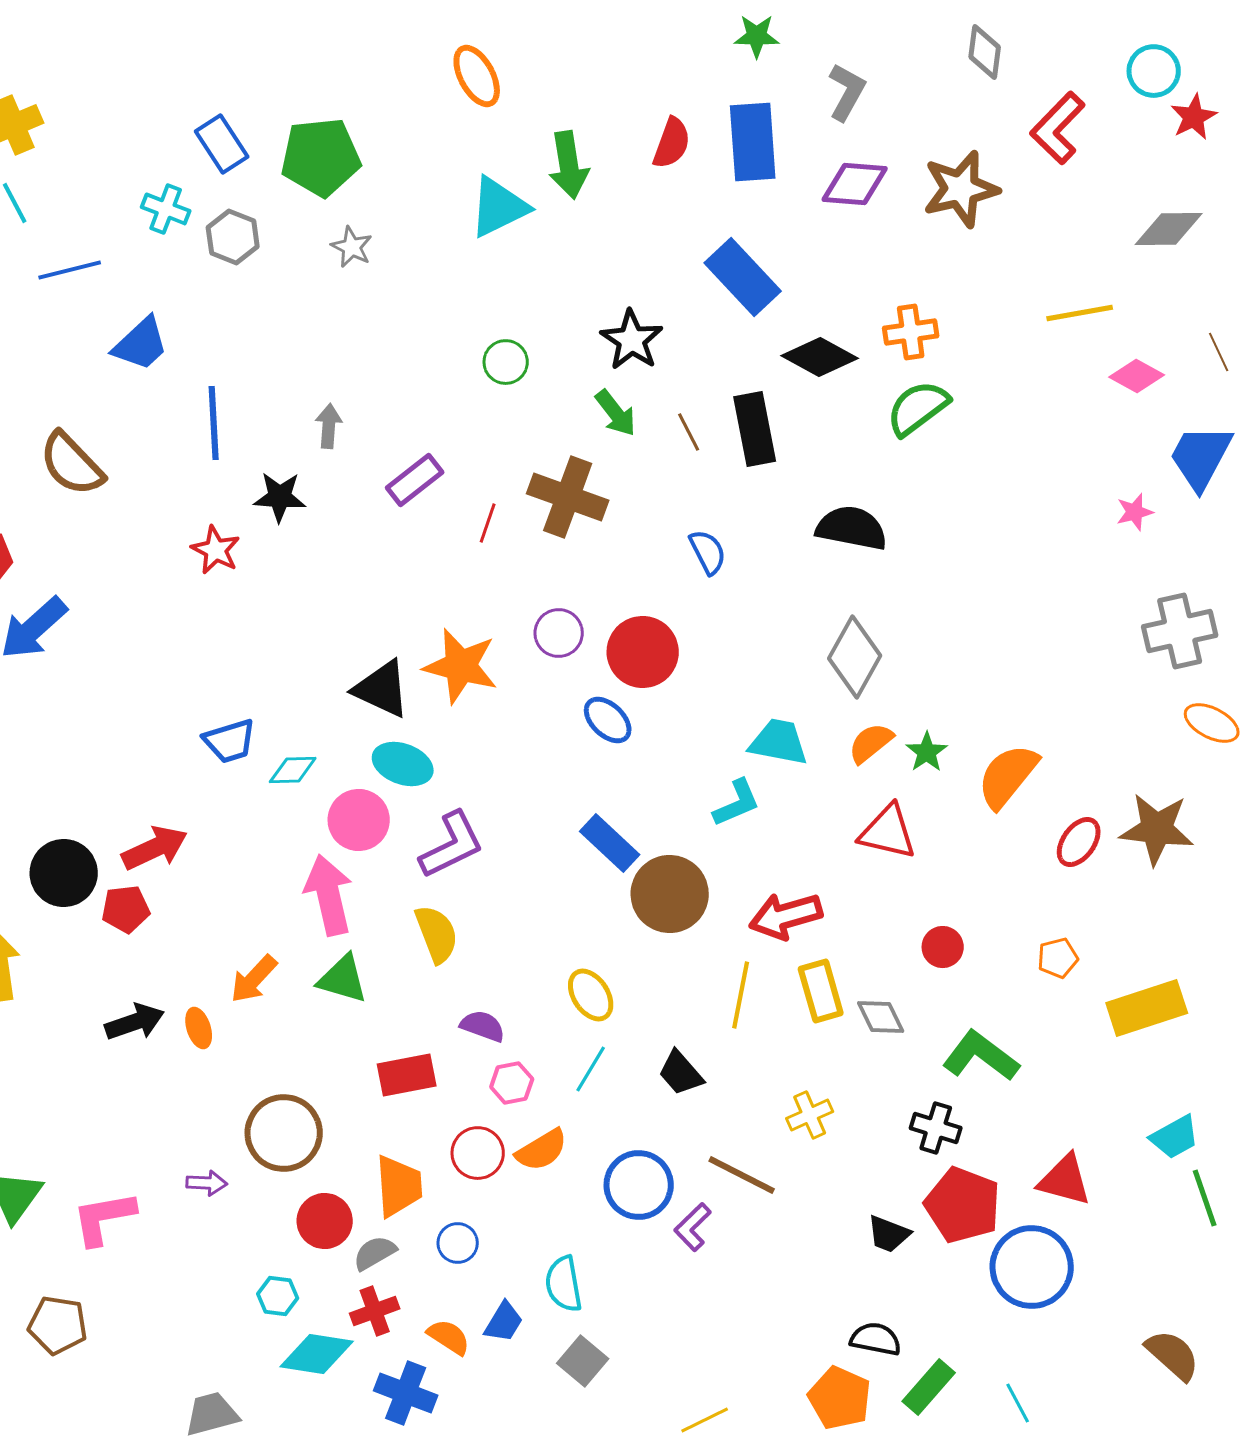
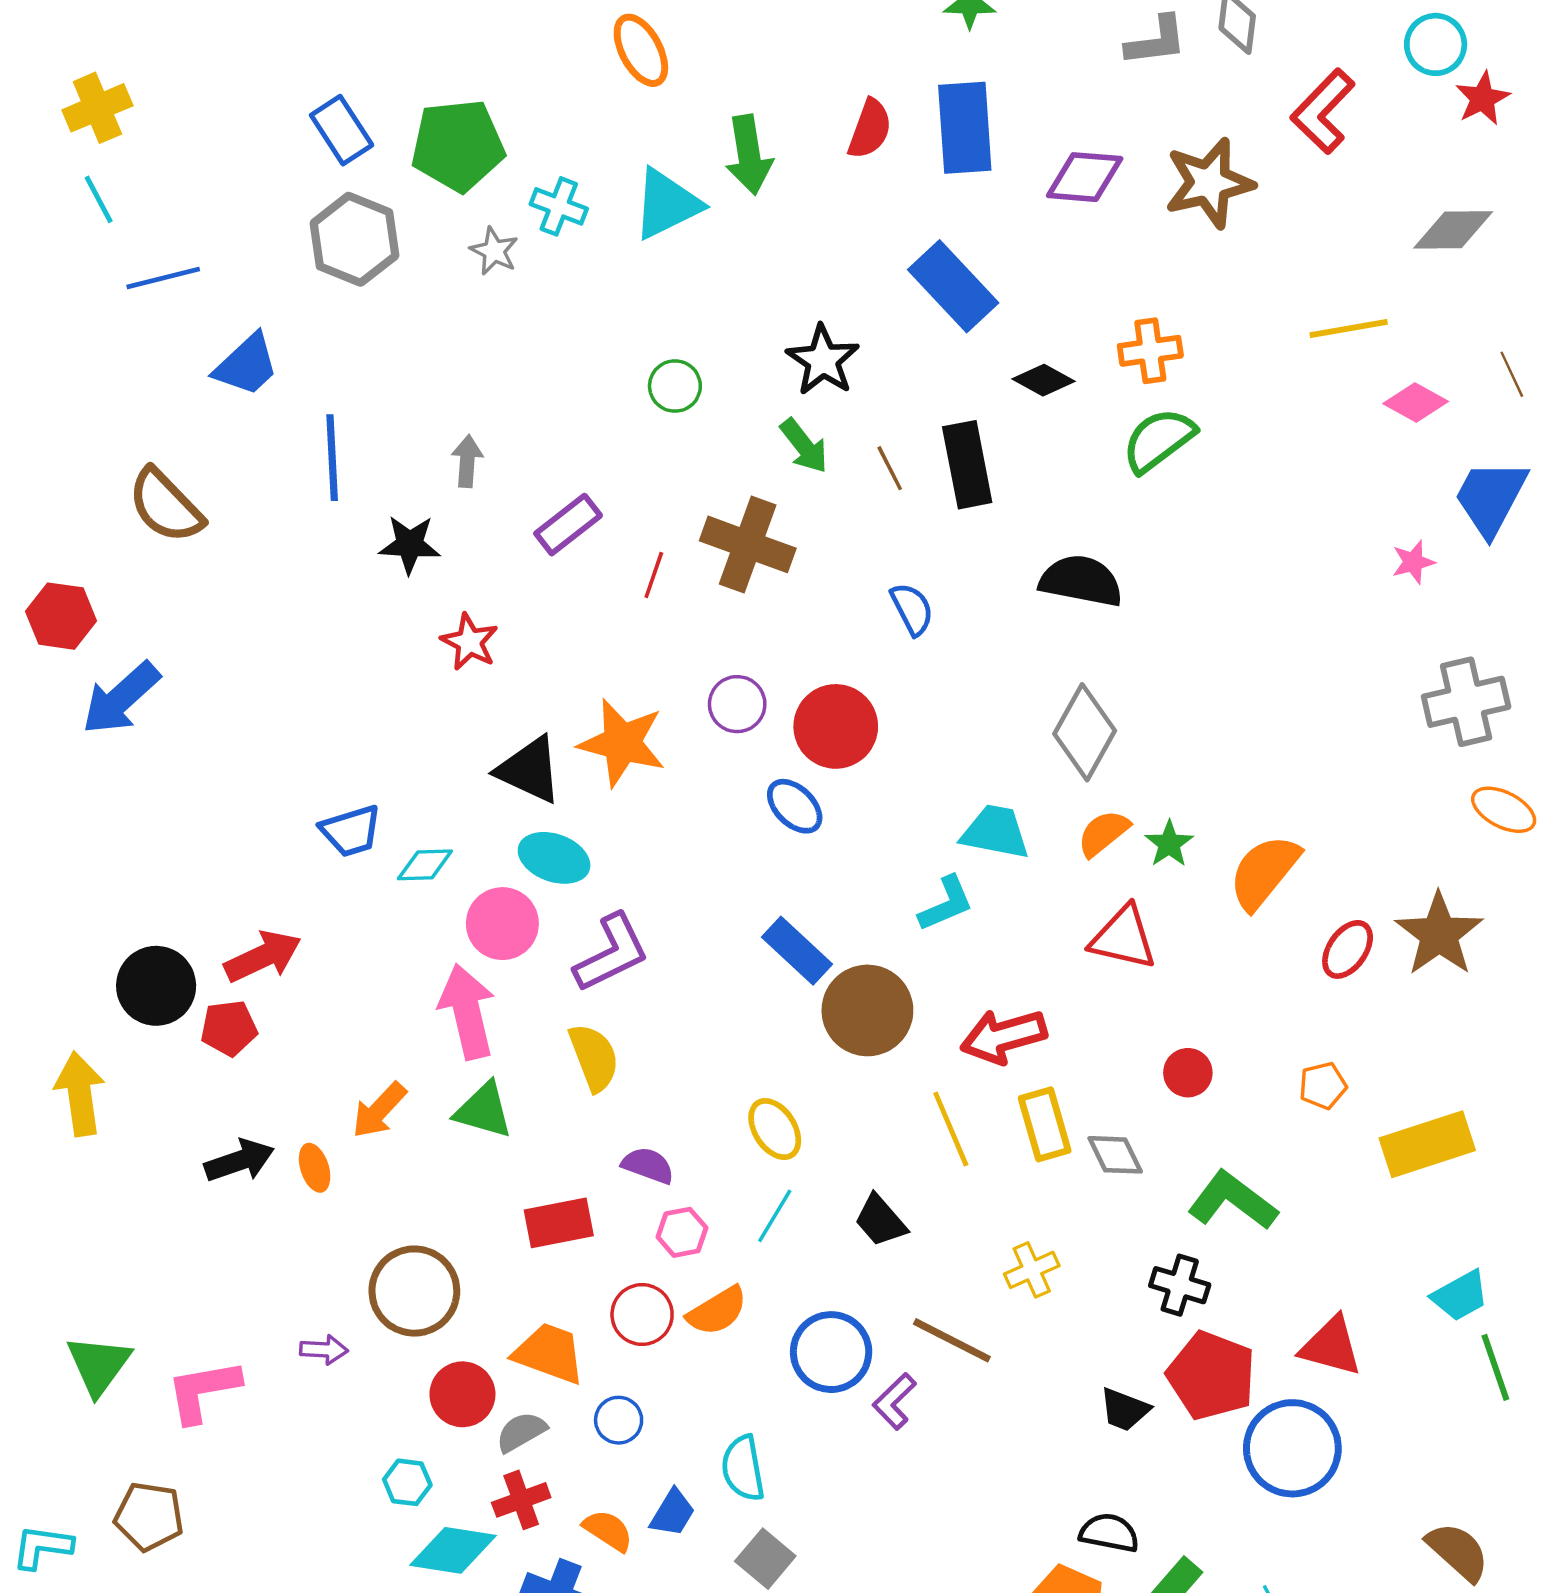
gray L-shape: (847, 92) -> (1156, 41), moved, turned 54
cyan cross: (166, 209) -> (559, 206), moved
gray hexagon: (233, 237) -> (354, 239), size x1.4
black diamond: (820, 357) -> (1044, 380), size x0.7
red star: (216, 550) -> (470, 642), moved
brown star: (1157, 829) -> (1439, 934), turned 30
yellow line: (741, 995) -> (951, 1129), turned -34
orange trapezoid: (399, 1186) -> (549, 1353), turned -66

